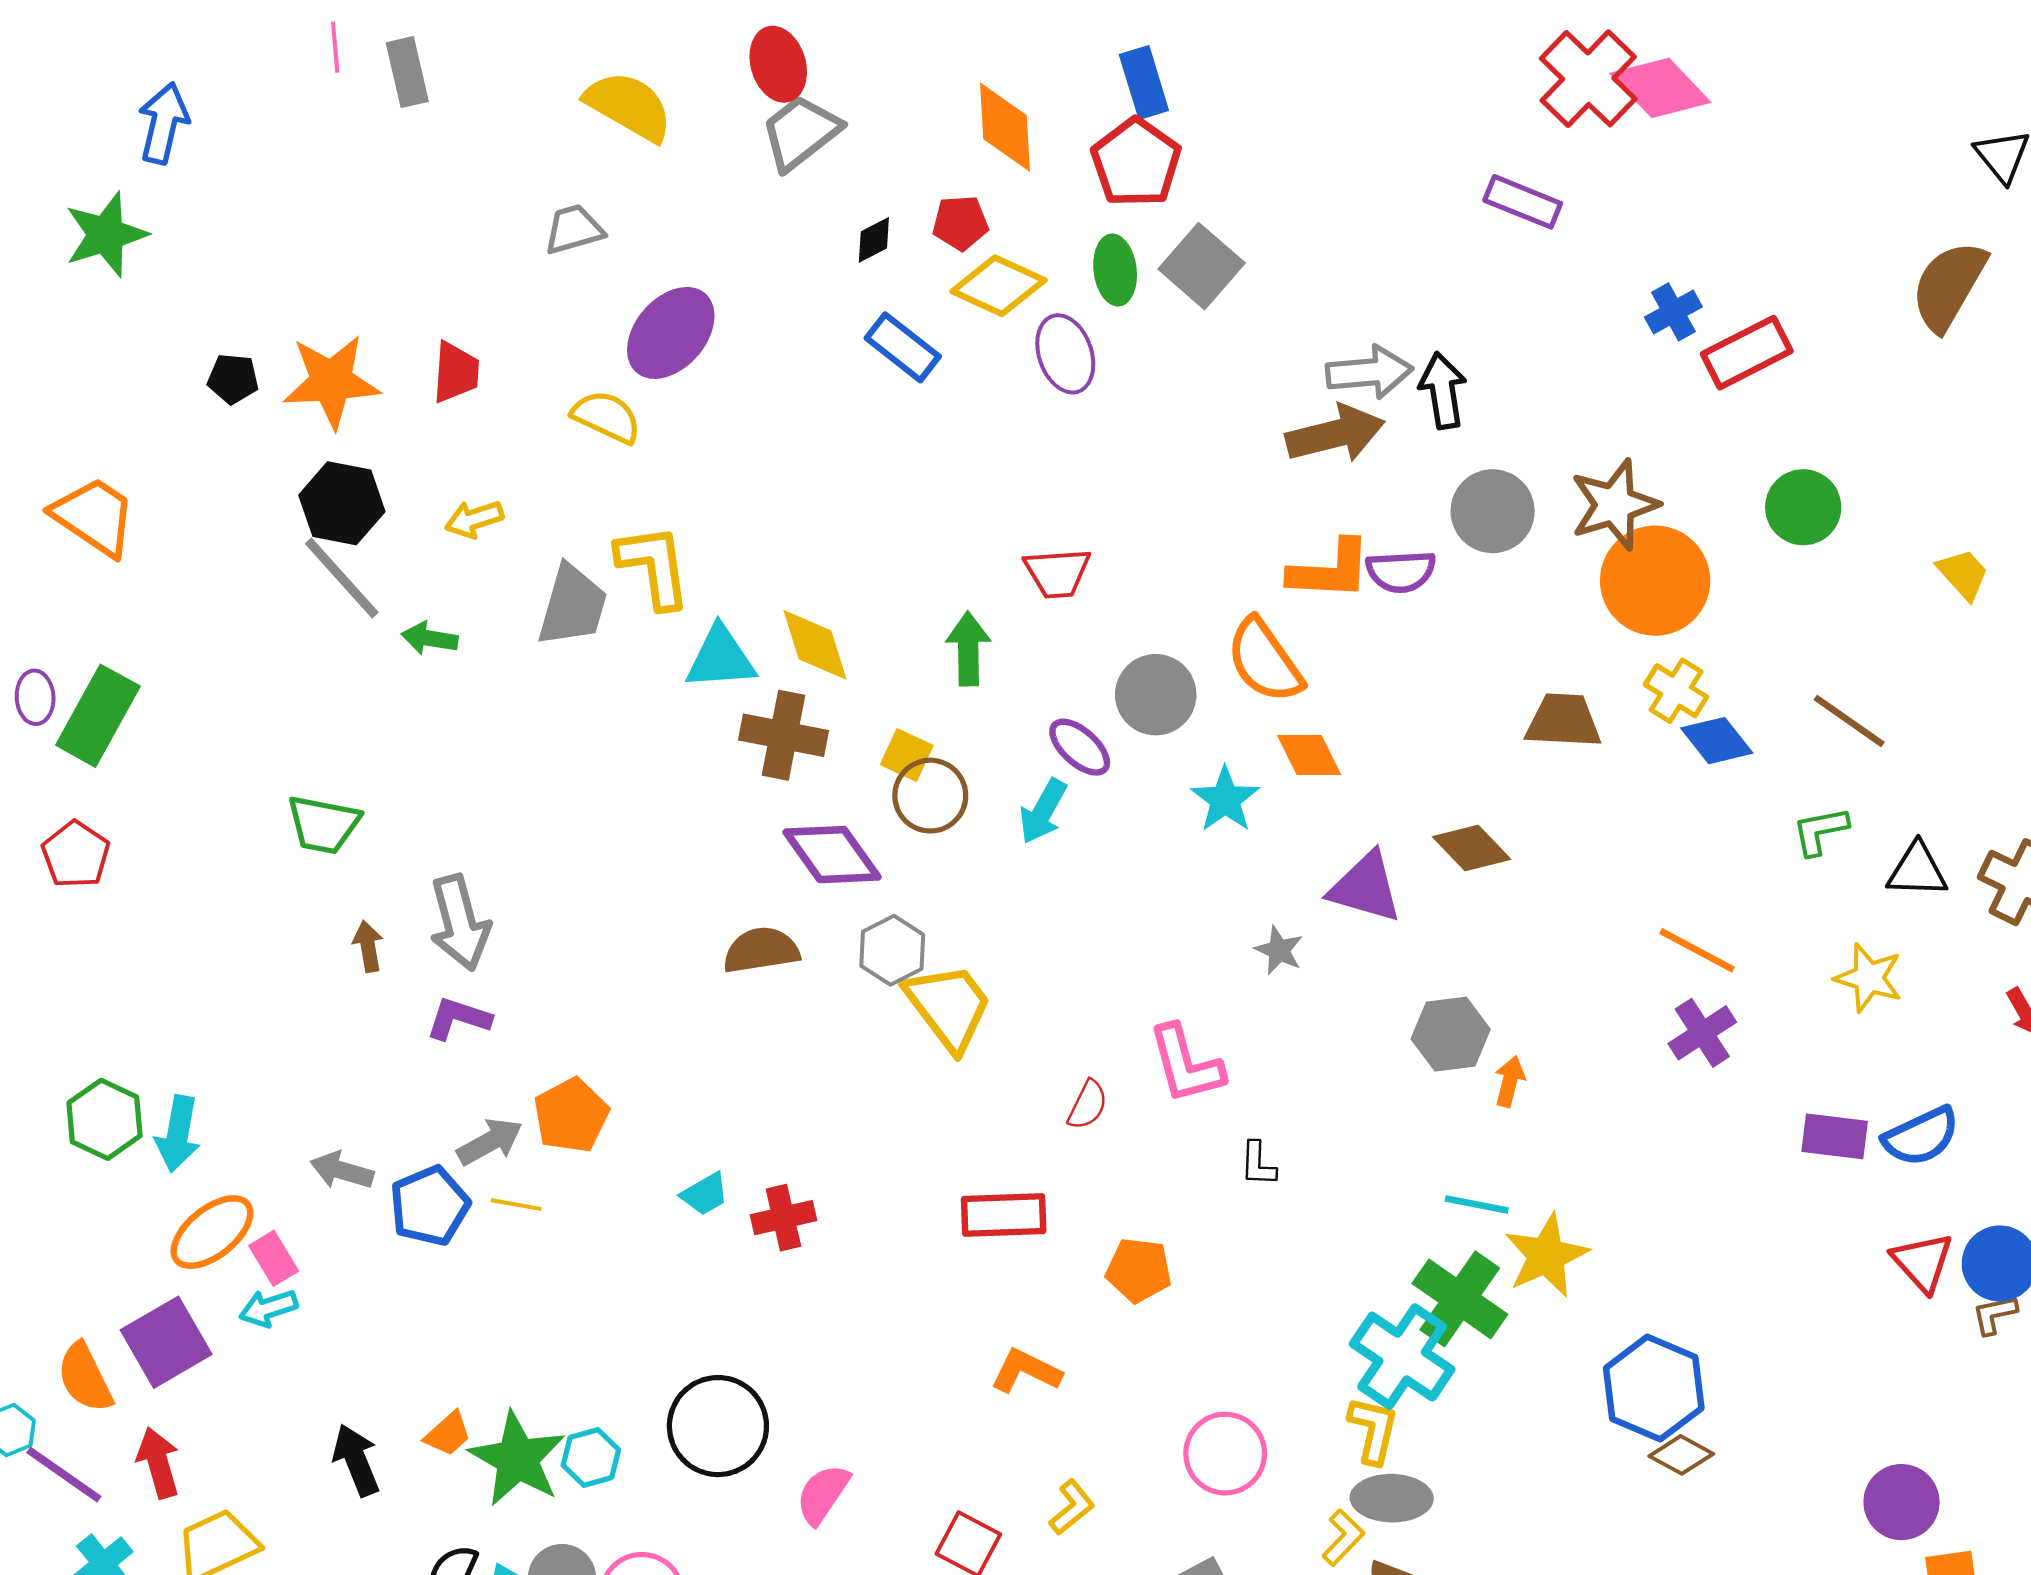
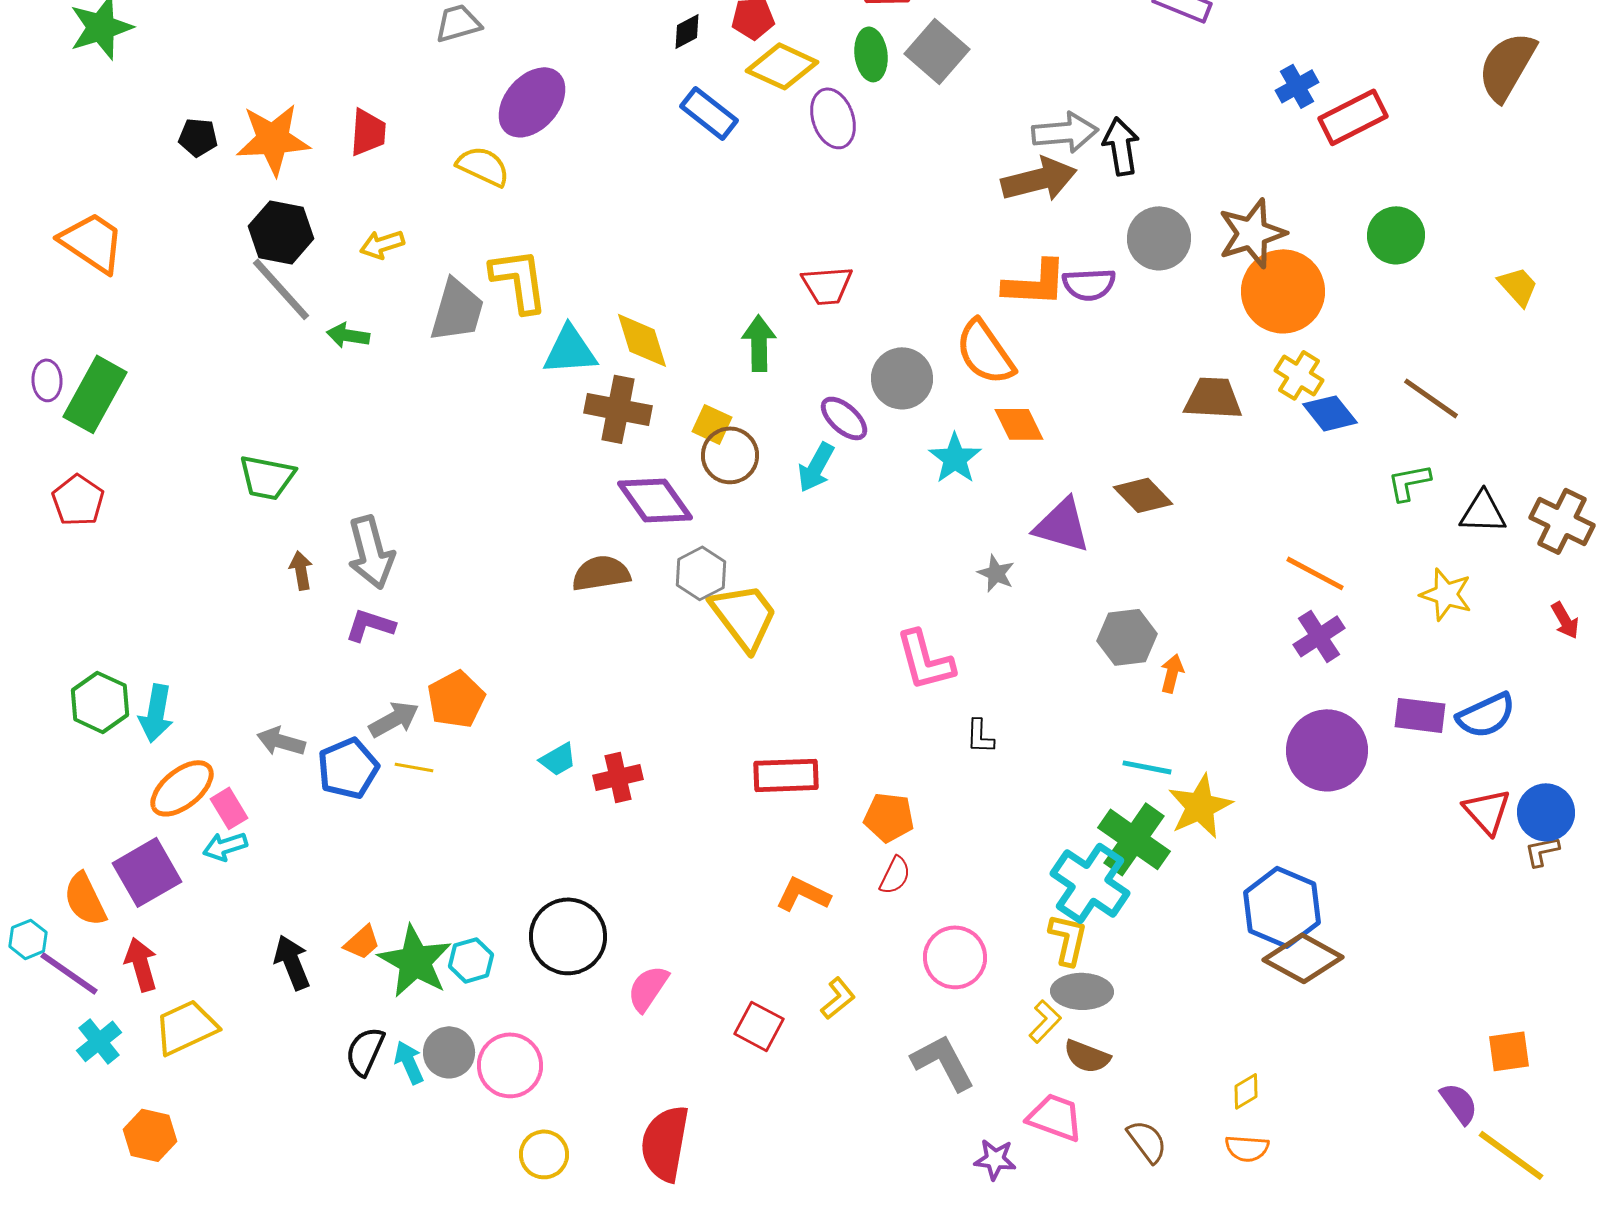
red semicircle: (1088, 1105) -> (895, 875), moved
brown diamond: (1681, 1455) -> (1303, 958), size x1.6
purple circle: (1902, 1502) -> (1327, 750), moved, size x1.4

